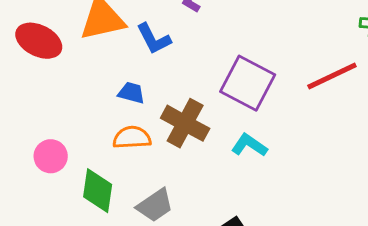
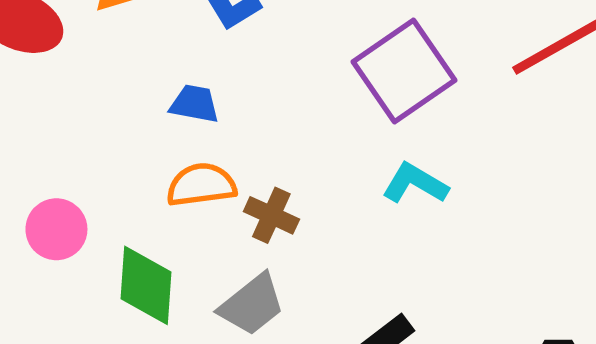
purple square: (248, 83) -> (404, 71), turned 32
brown cross: (185, 123) -> (271, 215), moved, size x0.6

